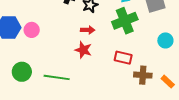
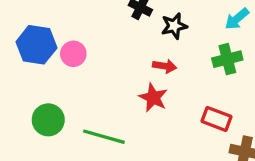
green cross: (125, 21) -> (227, 59), size x0.7

